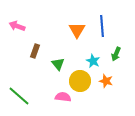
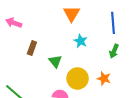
blue line: (102, 26) -> (113, 23), moved
orange triangle: (77, 30) -> (71, 14), moved
cyan star: (93, 61) -> (81, 41), moved

